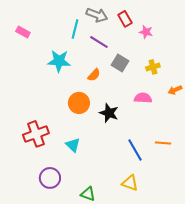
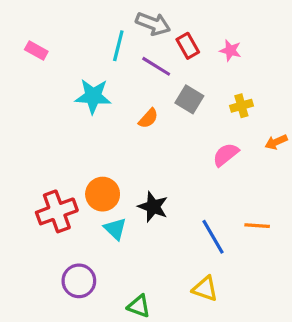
red rectangle: (125, 19) -> (188, 46), moved
pink semicircle: (143, 98) -> (226, 155), turned -42
orange circle: (79, 103) -> (103, 194), moved
black star: (109, 113) -> (153, 207), moved

